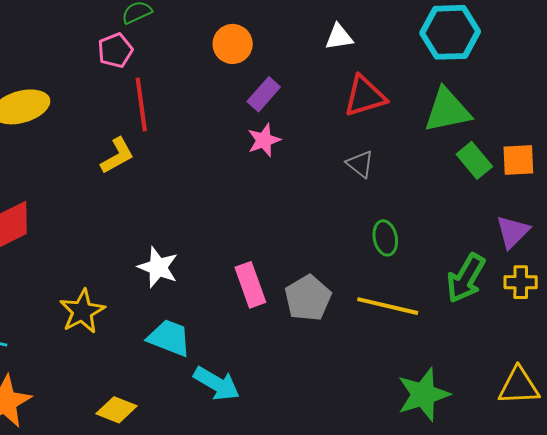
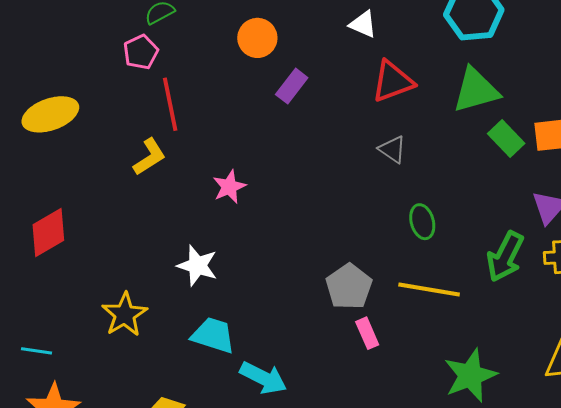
white triangle: (339, 37) -> (363, 24), turned 36
pink star: (264, 140) -> (229, 187), moved
pink rectangle: (250, 285) -> (367, 333), moved, size x0.7

